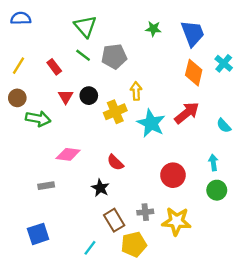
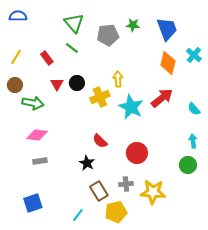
gray pentagon: (114, 56) -> (108, 35), moved
pink diamond: (68, 154) -> (37, 135), moved
cyan arrow: (213, 162) -> (193, 141), moved
red circle: (173, 175) -> (137, 153), moved

